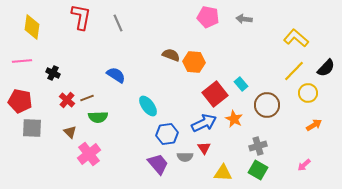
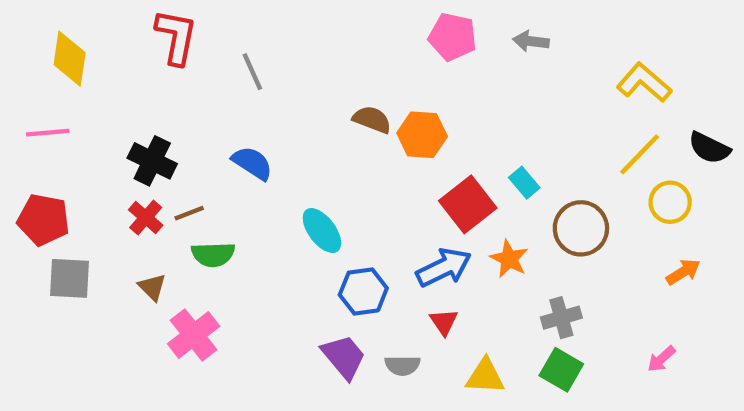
gray line: (118, 23) -> (252, 72), moved
black semicircle: (326, 68) -> (709, 148), turned 72
black cross: (53, 73) -> (152, 161), moved, size x1.5
gray semicircle: (185, 157) -> (402, 365), moved

